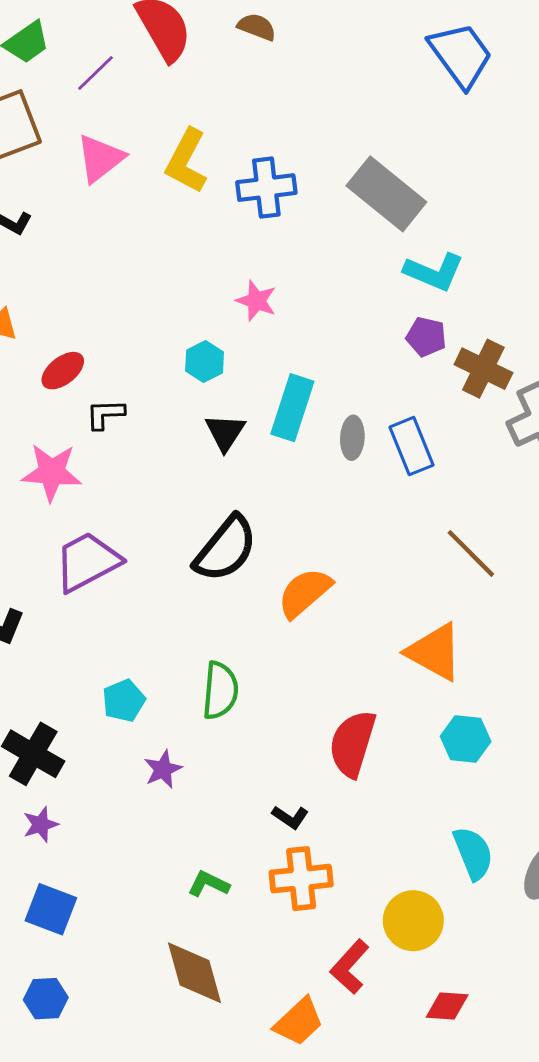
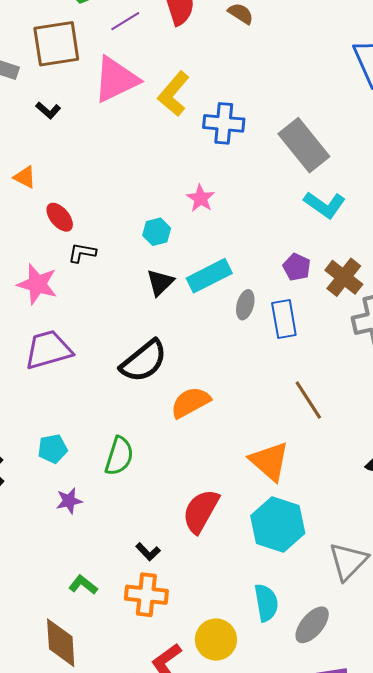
pink triangle: (100, 158) -> (116, 79), size x1.4
purple pentagon: (426, 337) -> (297, 267), moved
red ellipse: (63, 371) -> (60, 217), turned 76
cyan rectangle: (292, 408) -> (209, 276), turned 33
cyan hexagon: (466, 739) -> (278, 525), size x1.6

